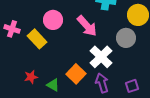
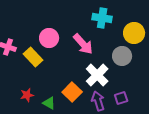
purple square: (132, 86) -> (121, 98), moved

